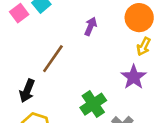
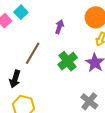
green cross: (93, 104) -> (68, 61), moved

